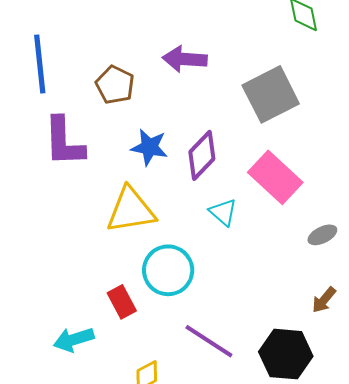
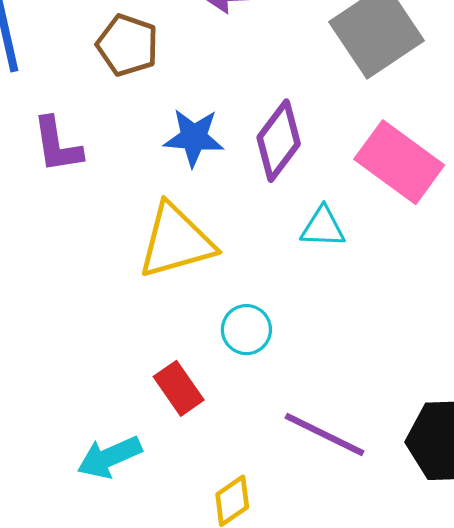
purple L-shape: (64, 142) -> (57, 145), size x0.7
cyan triangle: (223, 212) -> (323, 227), turned -32
cyan circle: (168, 270) -> (246, 330), size x0.6

